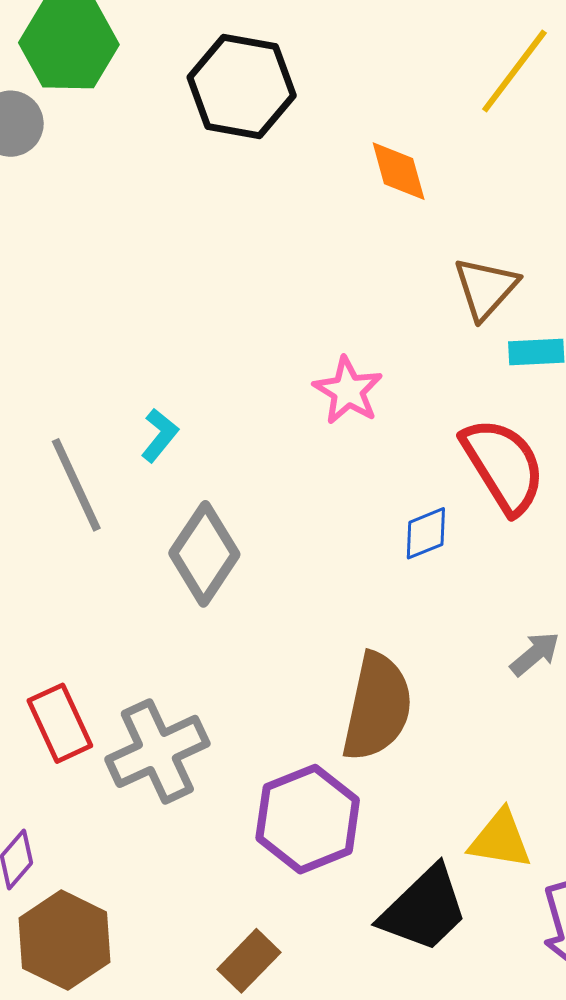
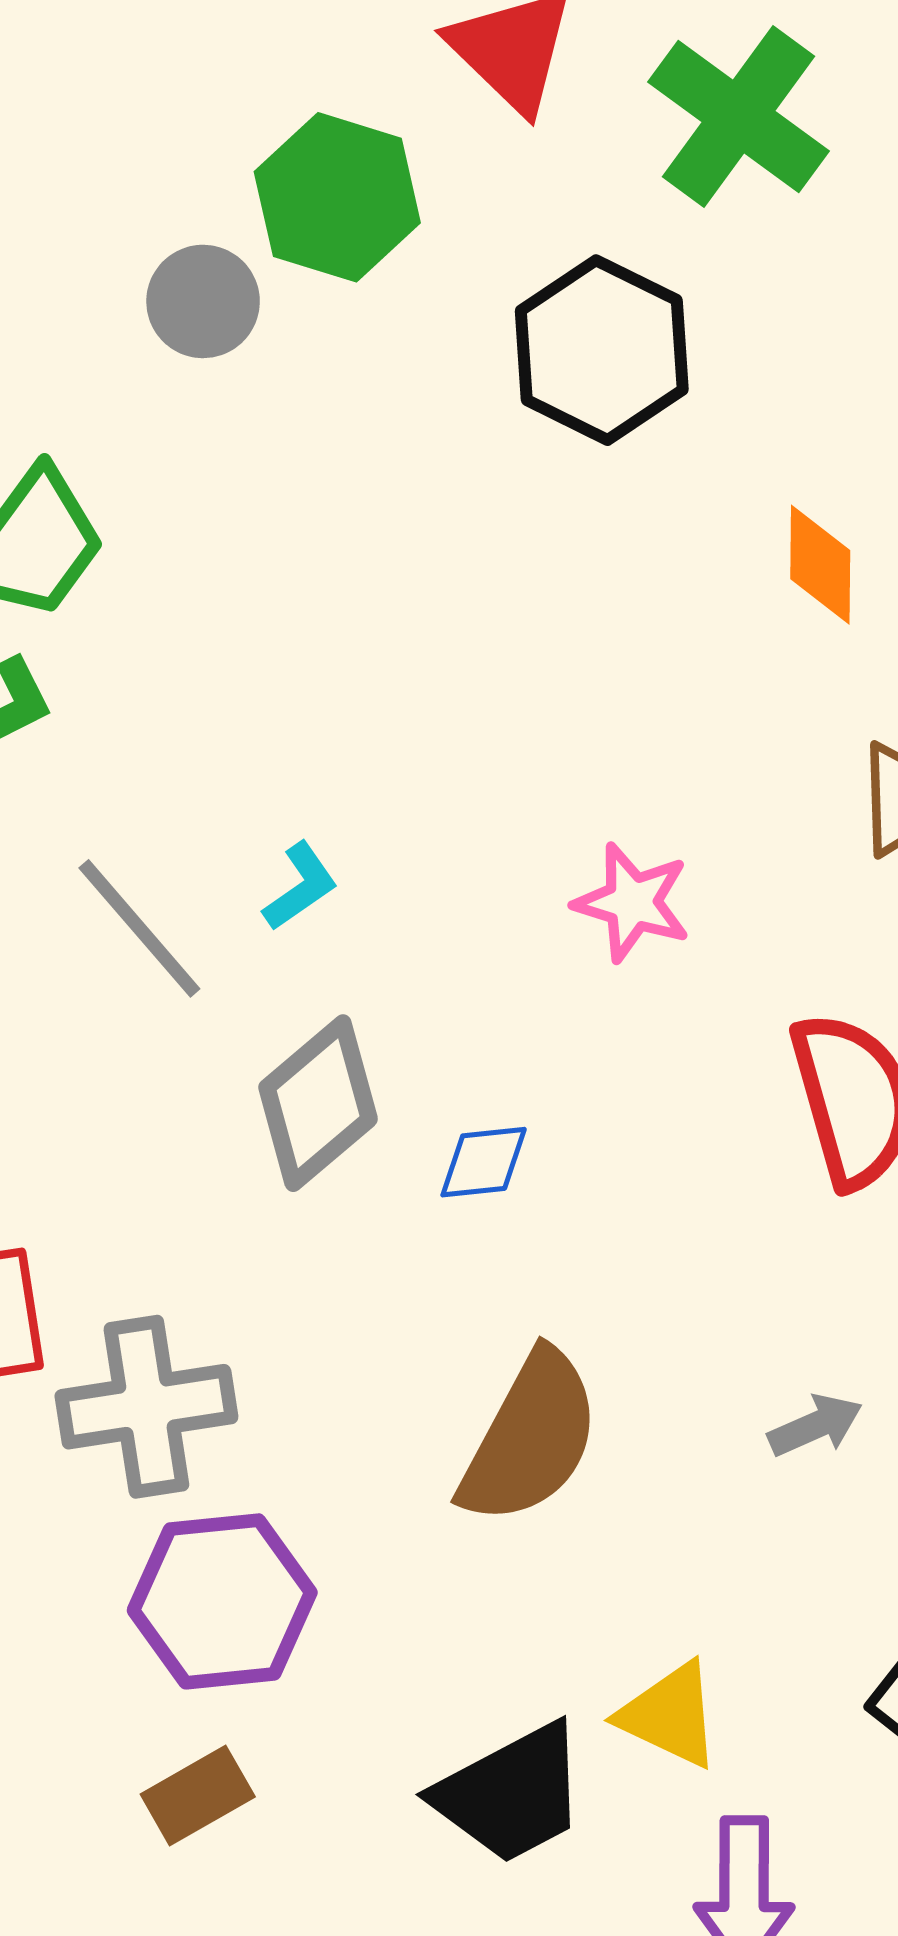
pink star: (348, 391) -> (632, 902), turned -30
gray line: (76, 485) -> (139, 928), turned -32
blue diamond: (426, 533) -> (484, 1162), moved
purple hexagon: (308, 819) -> (222, 1601), moved

